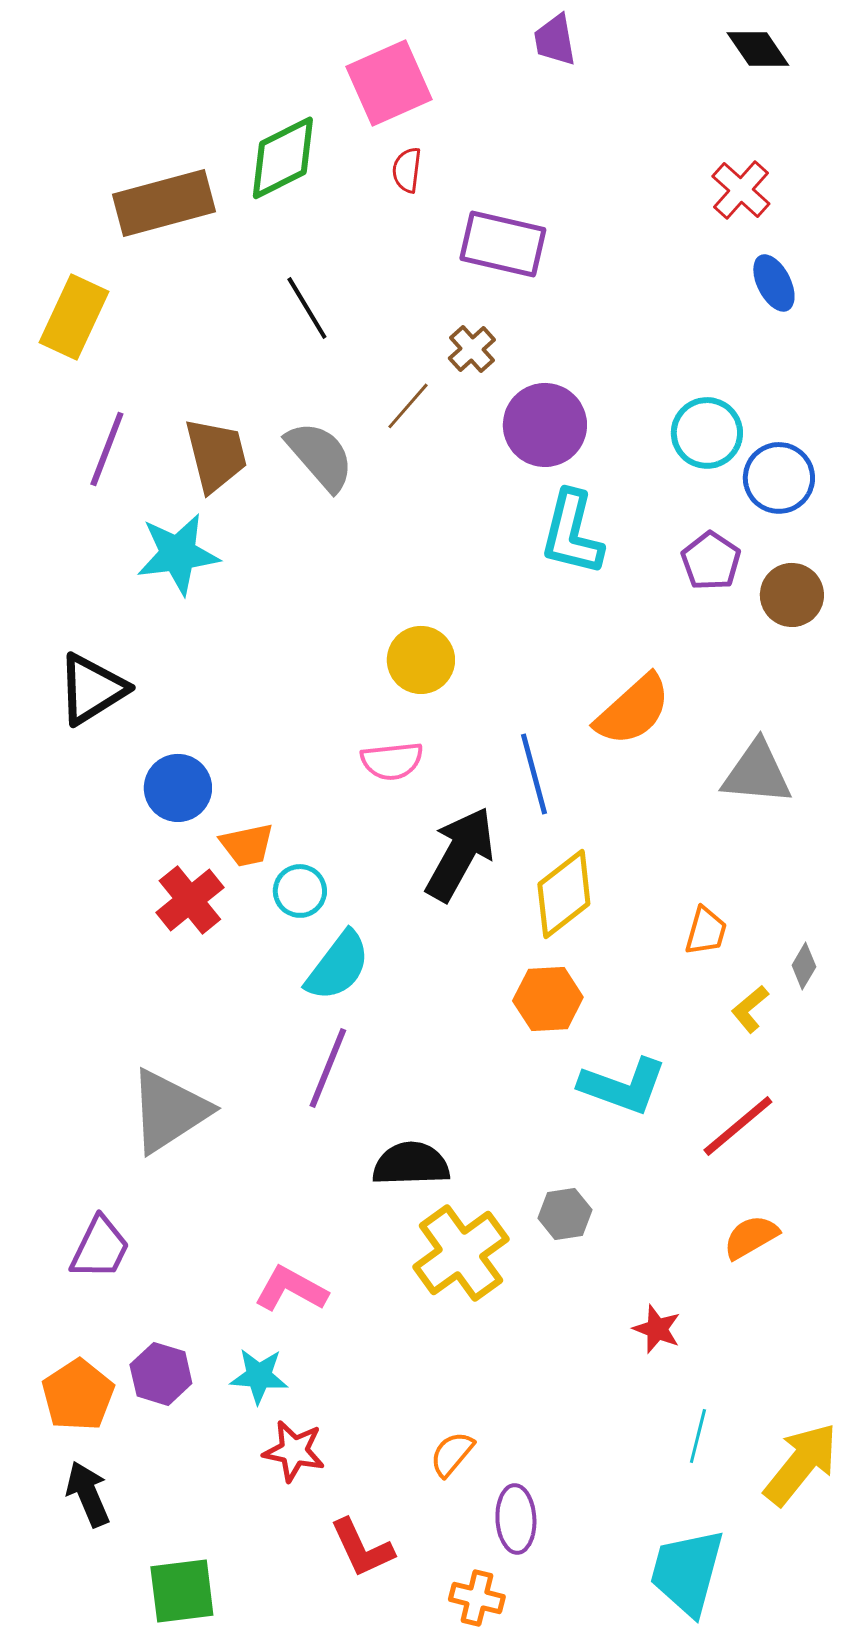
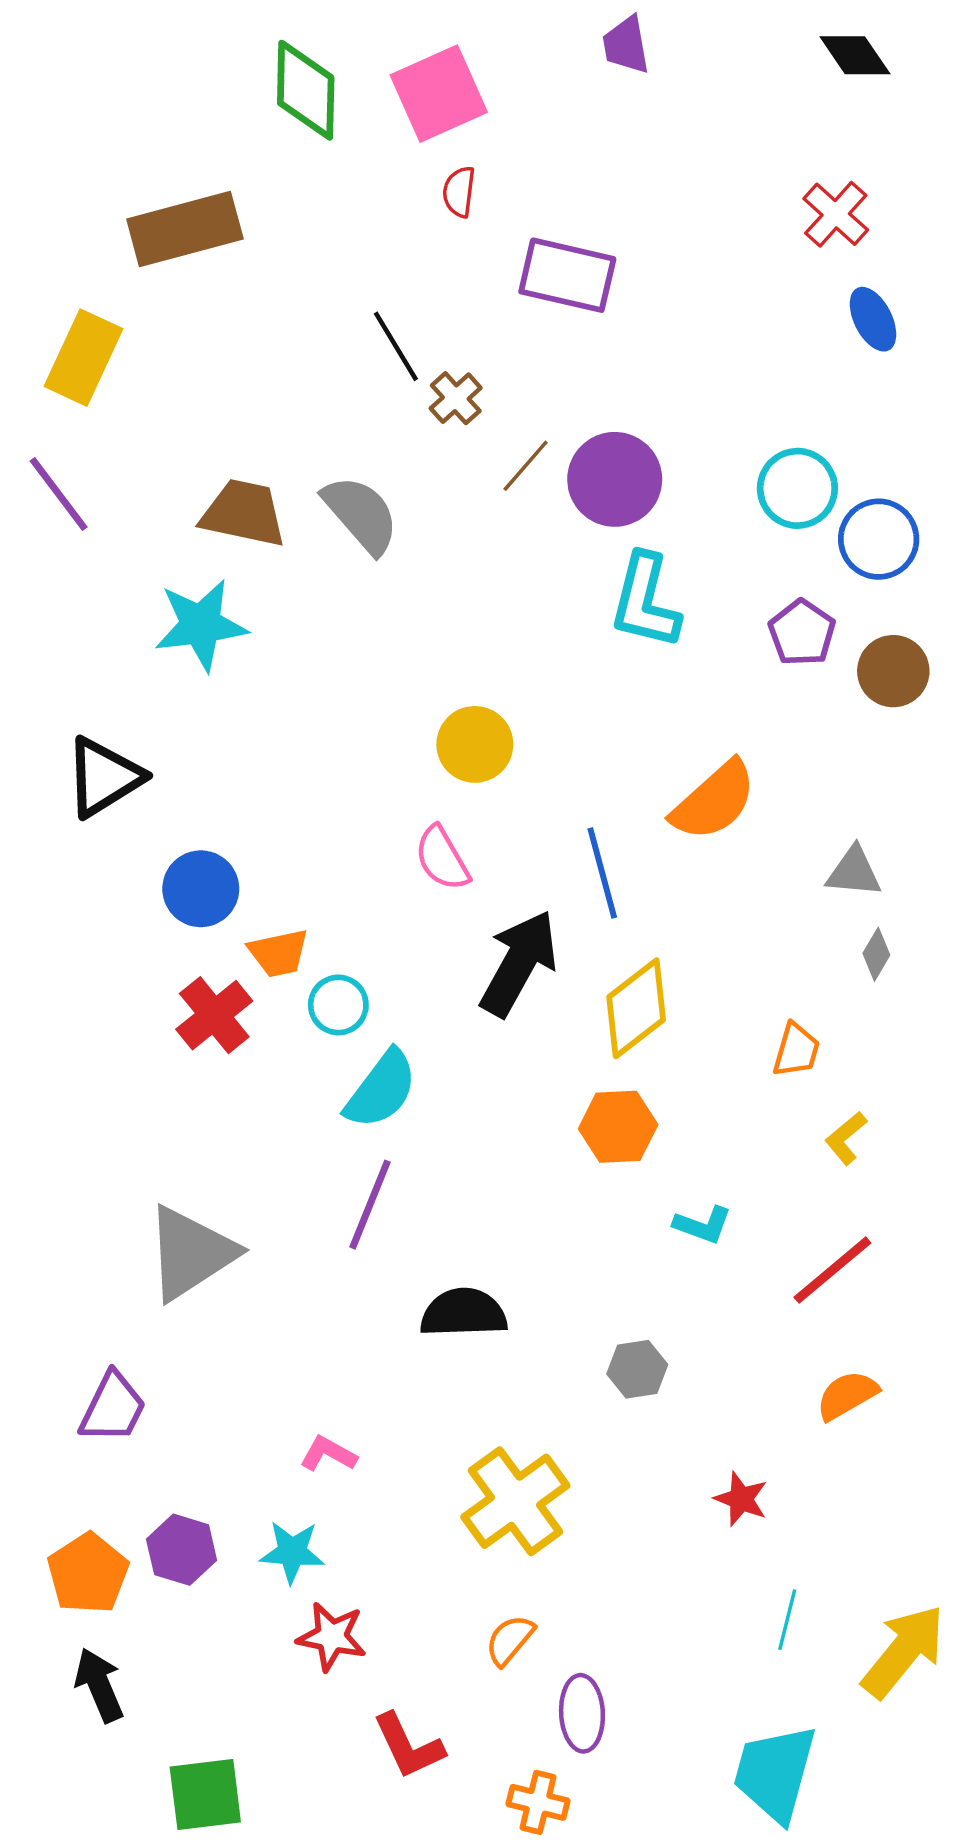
green diamond: (283, 158) -> (306, 90), moved, turned -62
black line: (307, 308) -> (396, 346), moved
brown cross: (472, 349) -> (456, 398), moved
brown line: (408, 406) -> (526, 466), moved
purple line: (107, 449) -> (59, 494), moved, turned -58
brown trapezoid: (216, 455) -> (244, 513), turned -64
pink semicircle: (392, 761) -> (442, 858), turned 66
gray triangle: (757, 773) -> (854, 872), size x0.7
gray diamond: (804, 966) -> (876, 954), moved
cyan L-shape: (623, 1086) -> (703, 1225), size x0.6
yellow cross: (461, 1253) -> (515, 1501), moved
pink L-shape: (291, 1289) -> (328, 1454), size x0.7

